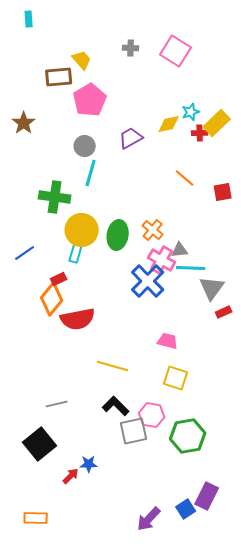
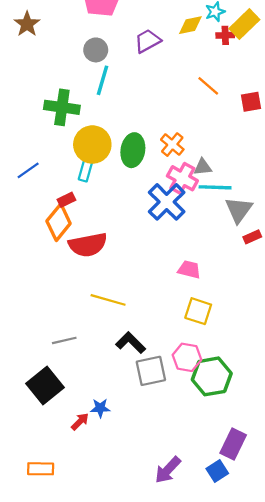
yellow line: (113, 366) -> (108, 300), moved
pink hexagon: (152, 415) -> (187, 357), moved
blue square: (186, 509) -> (217, 471), moved

